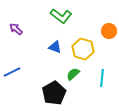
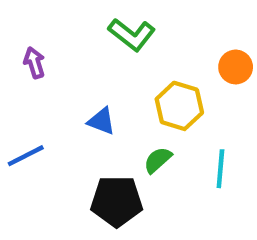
purple arrow: (16, 29) -> (34, 63), turned 32
blue triangle: (55, 47) -> (101, 121), moved
black pentagon: (54, 93) -> (117, 201), turned 30

